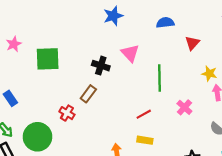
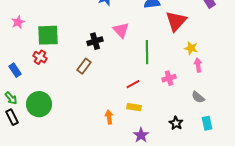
red triangle: (192, 43) -> (176, 21), size x1.6
black cross: (101, 66) -> (95, 41), turned -35
pink cross: (184, 107) -> (169, 78), turned 32
red cross: (67, 113) -> (40, 57), moved

